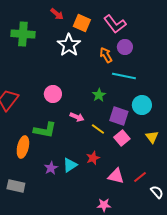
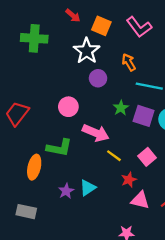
purple circle: (125, 47) -> (98, 78), moved
purple square: (119, 116) -> (144, 116), moved
pink arrow: (77, 117) -> (96, 133), size x1.6
yellow line: (98, 129) -> (114, 156), moved
red star: (93, 158) -> (129, 180), moved

